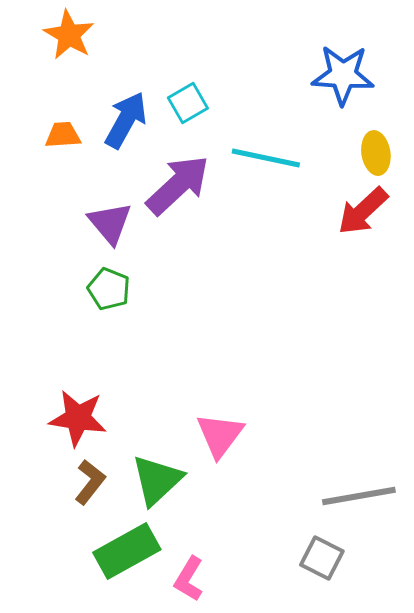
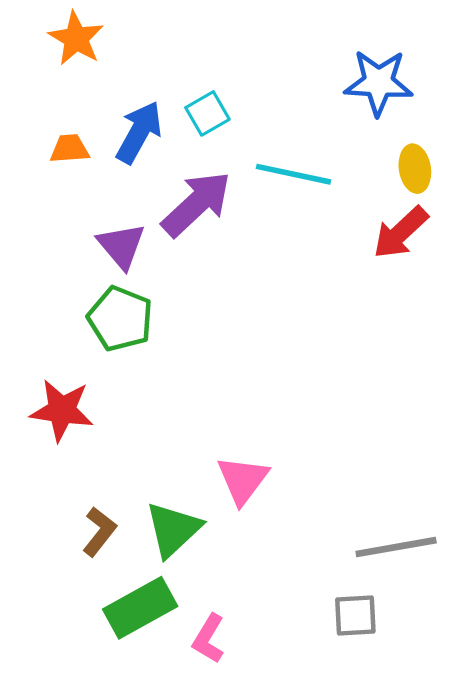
green pentagon: (109, 289) -> (120, 319), size x1.4
red star: (78, 418) -> (62, 410), moved
gray square: (322, 558) -> (355, 616), turned -30

